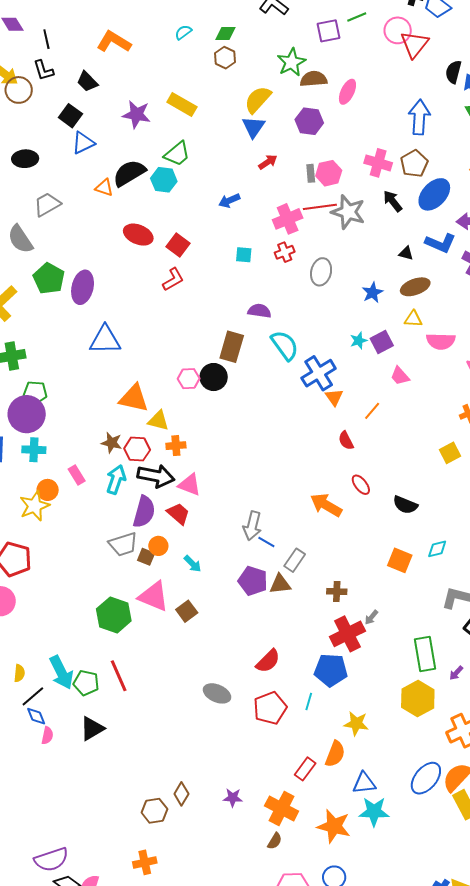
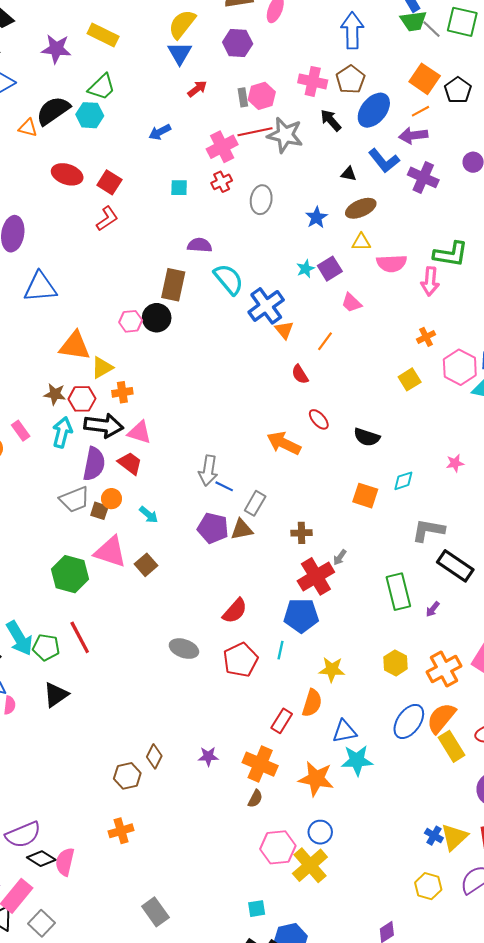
blue L-shape: (440, 243) -> (384, 161), turned 32
yellow triangle: (158, 421) -> (102, 368), turned -40
yellow hexagon: (418, 698) -> (396, 663), moved, size x0.7

